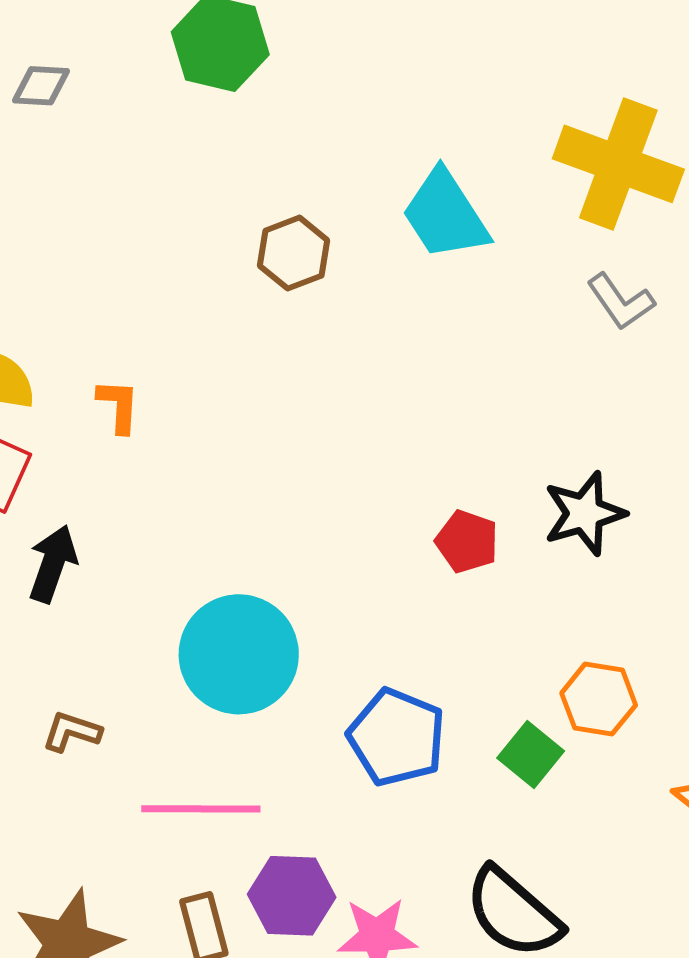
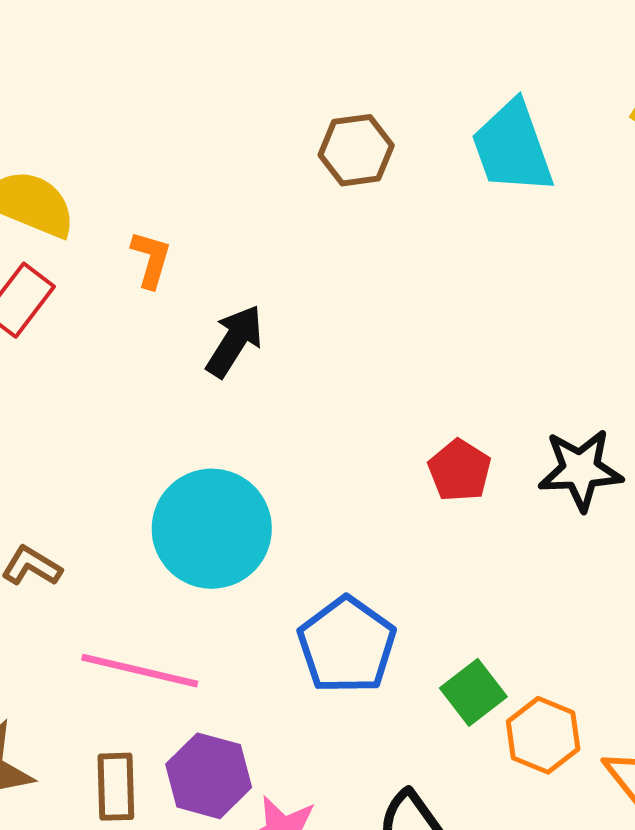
black arrow: (53, 564) -> (234, 341), moved
orange hexagon: (599, 699) -> (543, 735), moved

